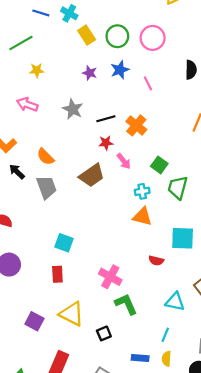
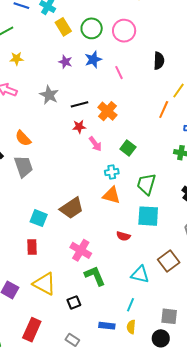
brown trapezoid: (92, 175) -> (72, 208), moved
green trapezoid: (178, 188) -> (146, 184), moved

